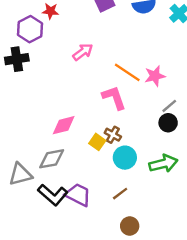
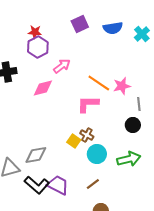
purple hexagon: (30, 29) -> (38, 47), moved
pink L-shape: (114, 98) -> (88, 104), turned -70
gray line: (169, 106) -> (139, 104), moved, turned -56
pink diamond: (64, 125) -> (43, 88), moved

